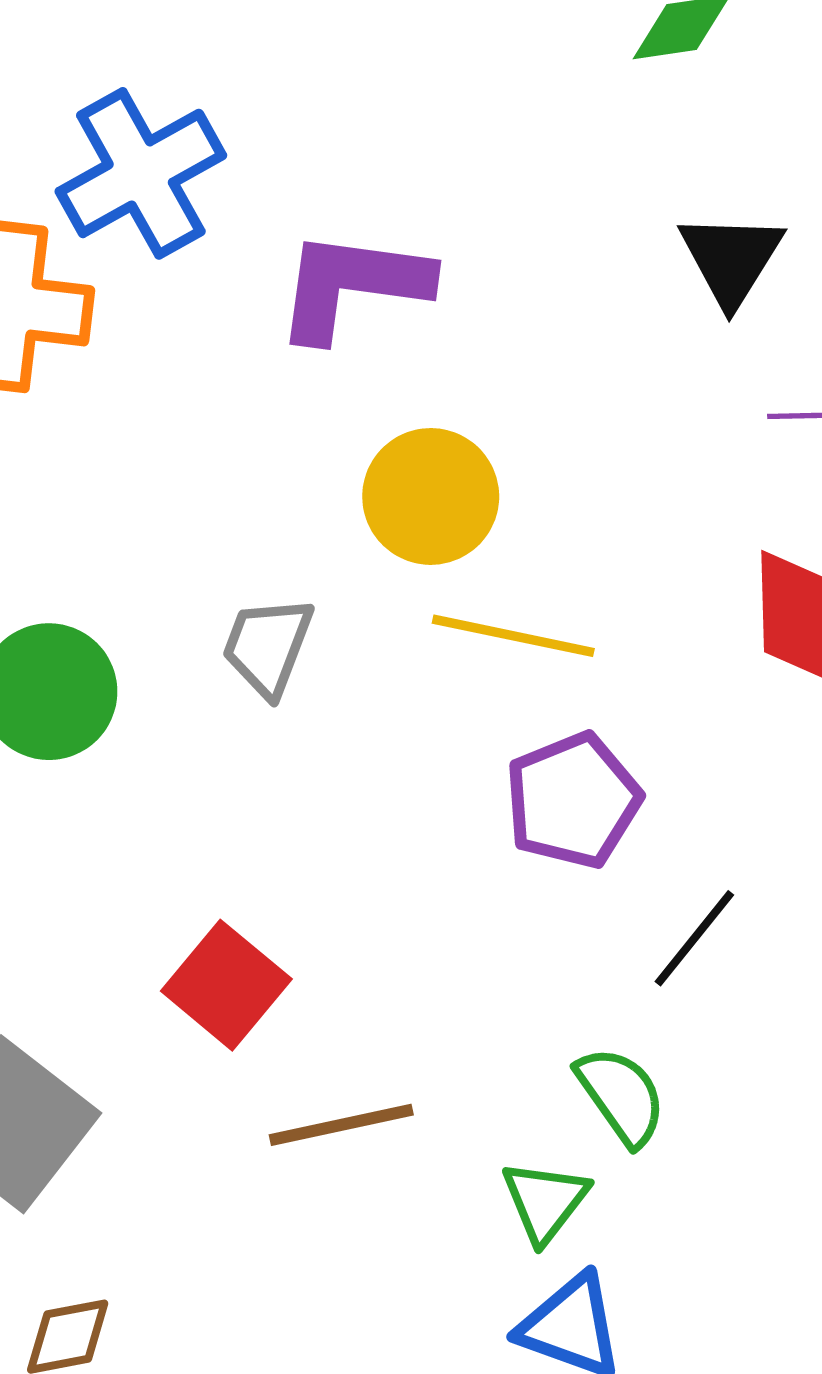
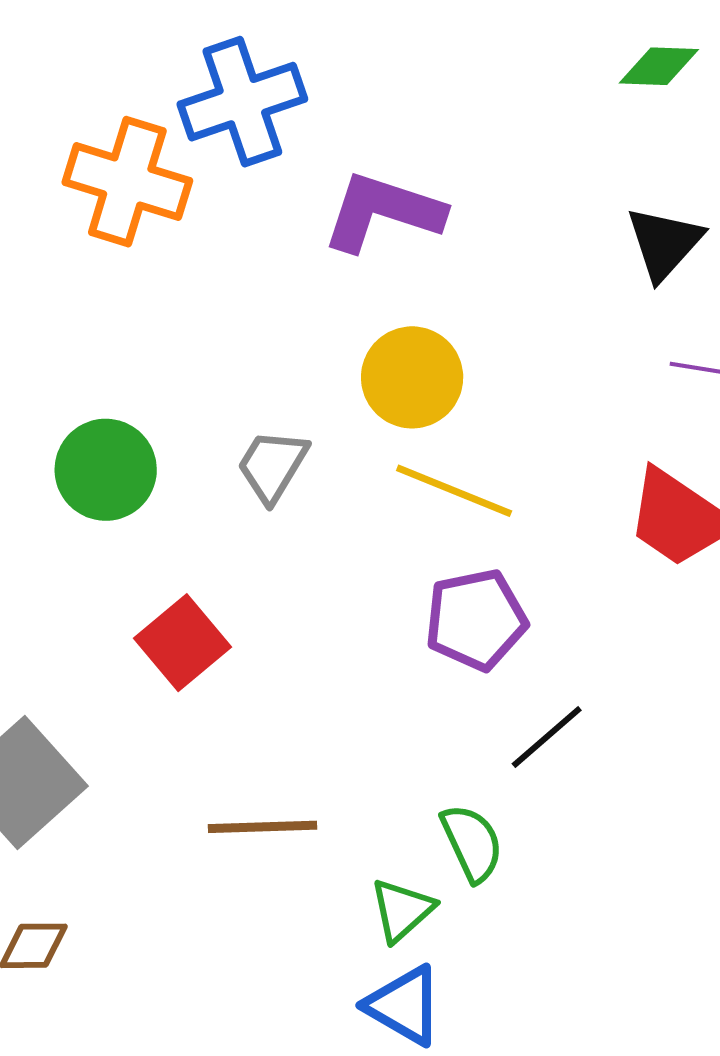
red square: (226, 985) -> (183, 643), moved

